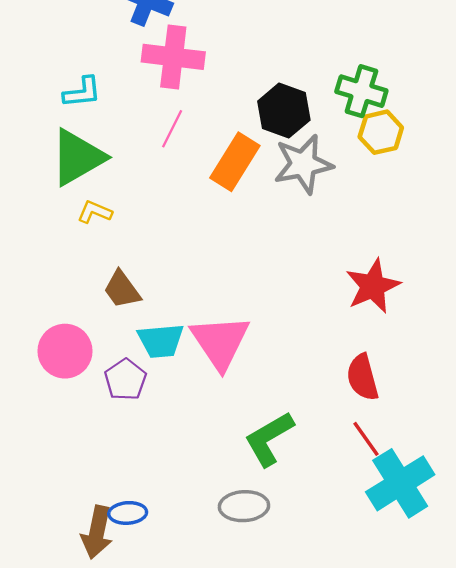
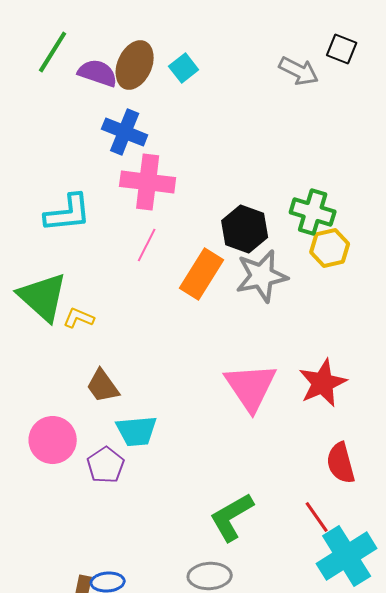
cyan L-shape: (82, 92) -> (68, 213), size x1.4
green triangle: (78, 157) -> (43, 297), moved, turned -48
pink triangle: (220, 342) -> (251, 387), moved
red semicircle: (363, 377) -> (341, 463), moved

